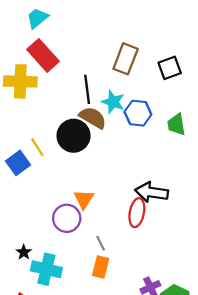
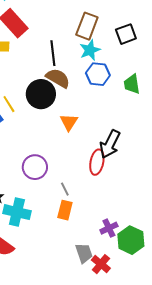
cyan star: (113, 102) -> (90, 50), moved, turned 30
black arrow: (152, 192) -> (110, 144), turned -72
orange triangle: (84, 199) -> (69, 122), moved

